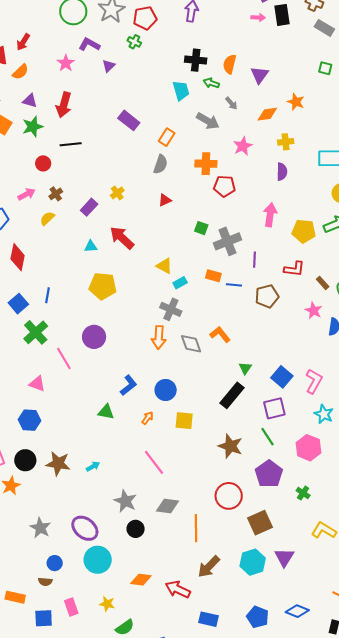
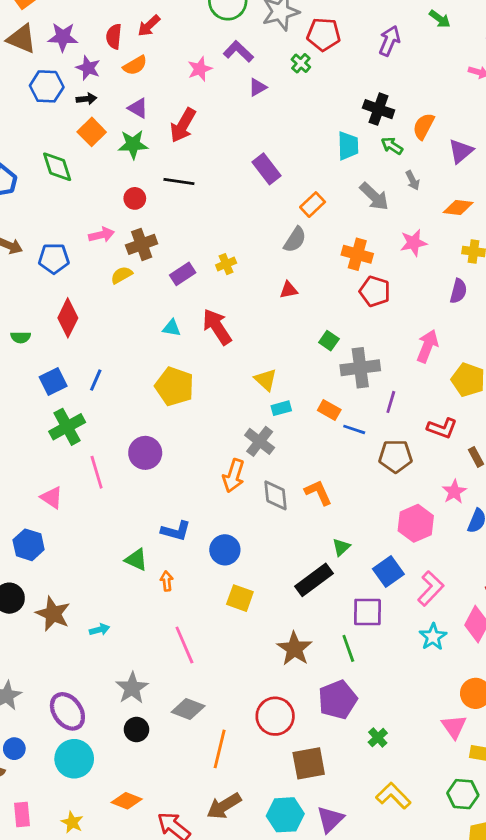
brown cross: (56, 194) -> (142, 244), size x1.5
blue L-shape: (128, 385) -> (176, 531), turned 40
orange arrow: (147, 418) -> (167, 581), moved, turned -56
pink hexagon: (309, 448) -> (416, 523), moved

